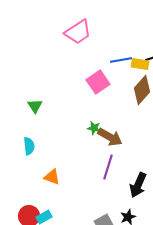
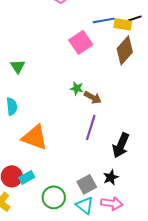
brown arrow: (110, 137) -> (93, 97), size x0.7
orange triangle: (52, 177) -> (35, 137), size x1.6

